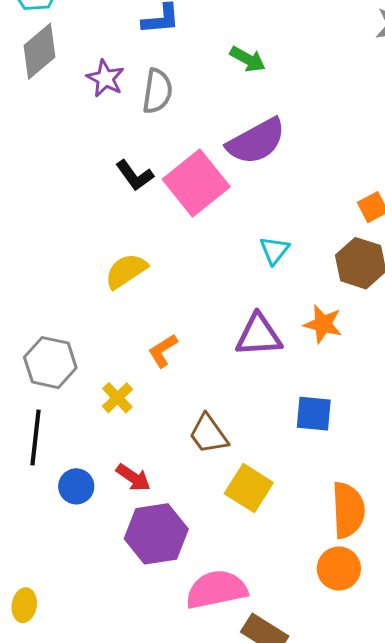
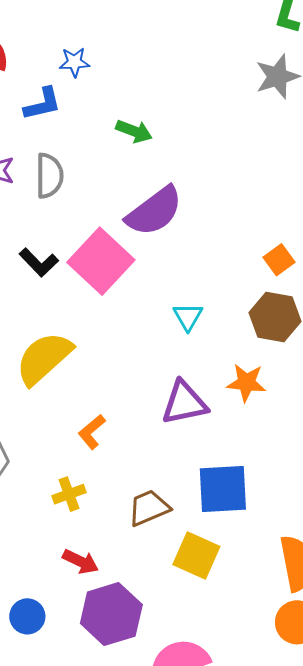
yellow semicircle: (126, 271) -> (44, 358), size x1.4
yellow cross: (117, 398) -> (69, 494), moved, turned 32
blue square: (314, 414) -> (223, 489), moved, size x1.4
brown trapezoid: (209, 434) -> (149, 508), turned 111
blue circle: (76, 486) -> (27, 616), moved

